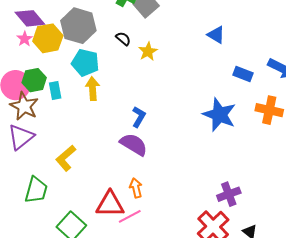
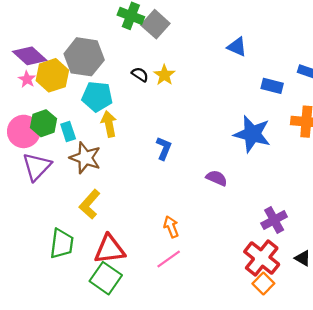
black semicircle: (123, 39) -> (140, 74), moved
brown star: (24, 106) -> (85, 158), moved
purple triangle: (21, 137) -> (37, 167), moved
purple semicircle: (134, 144) -> (217, 178), moved, size x0.7
red triangle: (110, 204) -> (110, 249), moved

